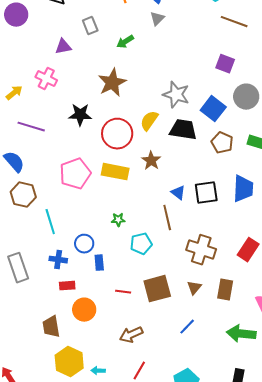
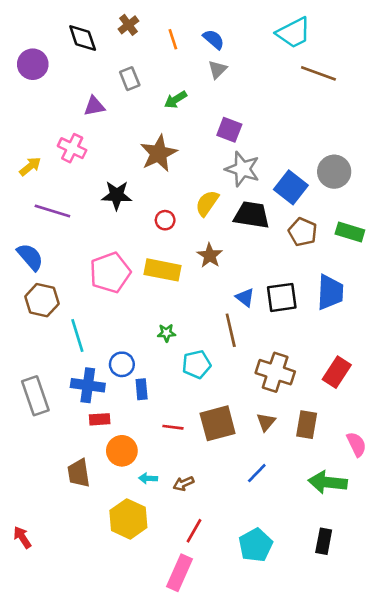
purple square: (225, 64) -> (229, 130), moved
red circle: (117, 134) -> (165, 220), size x0.5
blue cross: (58, 260) -> (88, 385), size x1.4
brown arrow: (131, 335) -> (183, 484), size x0.7
yellow hexagon: (69, 362) -> (128, 519), moved
cyan arrow: (98, 371) -> (148, 478), moved

